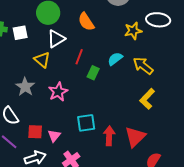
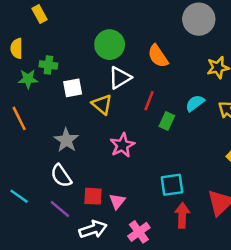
white square: (20, 33) -> (73, 88), moved
gray star: (25, 87) -> (66, 140), moved
cyan square: (86, 123) -> (172, 185), moved
red arrow: (109, 136) -> (182, 215), moved

